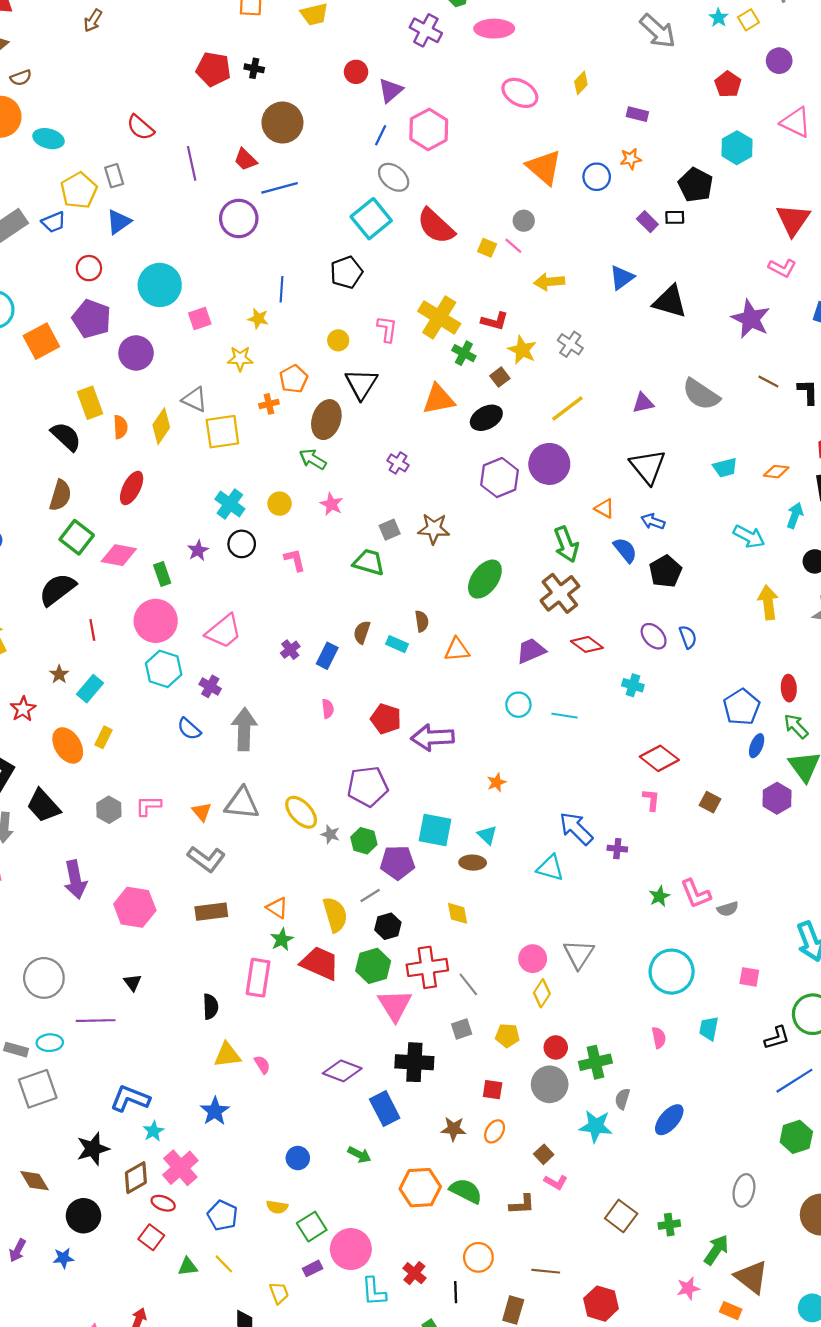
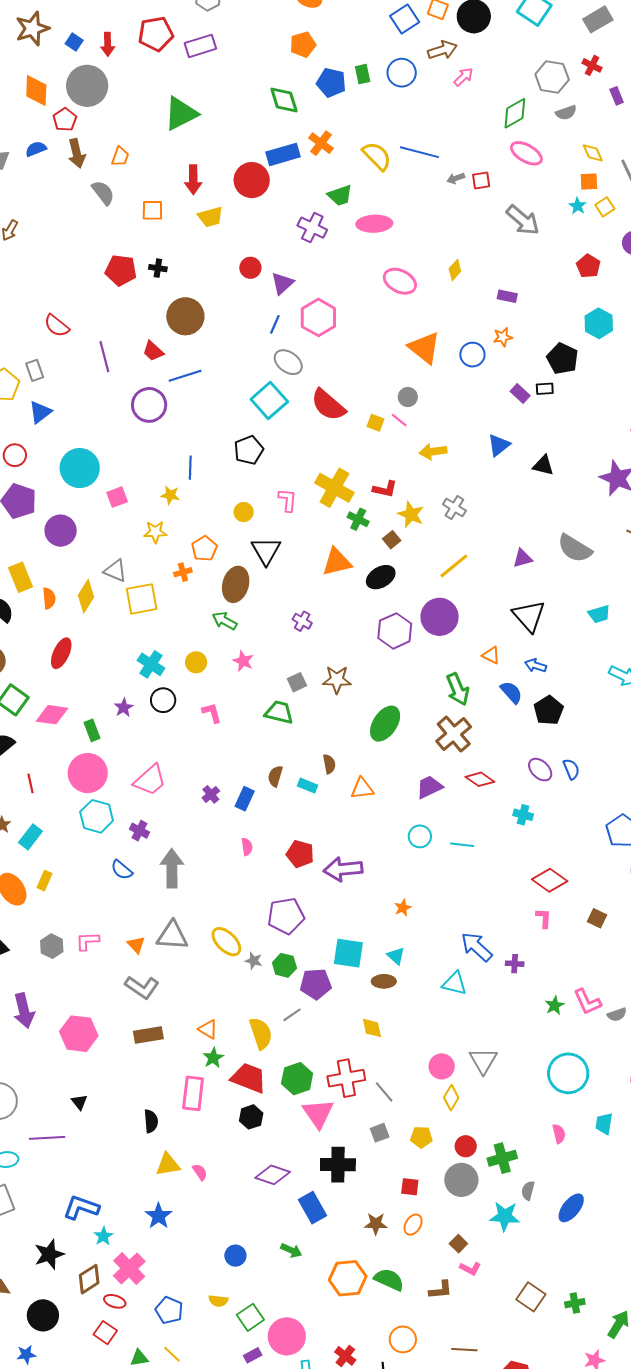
black triangle: (670, 302) -> (543, 465), size x0.7
black hexagon: (388, 926) -> (251, 1117), moved

